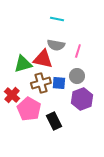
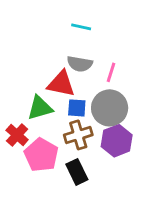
green triangle: (23, 64) -> (40, 108), moved
gray circle: (77, 76) -> (110, 108), size x1.6
brown cross: (41, 83) -> (78, 135), moved
blue square: (59, 83) -> (77, 108), moved

